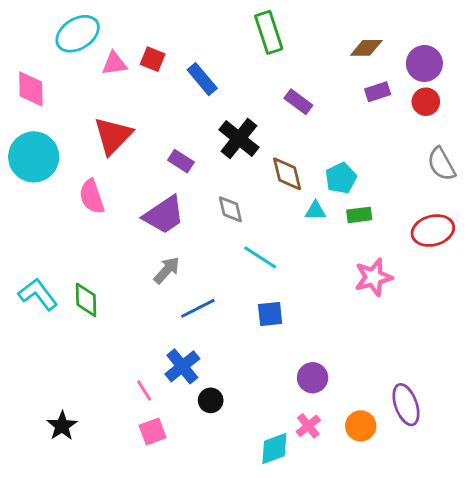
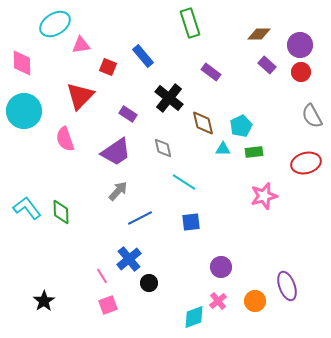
red square: (153, 59) -> (108, 67), moved
purple rectangle: (378, 92) -> (267, 65), turned 60

